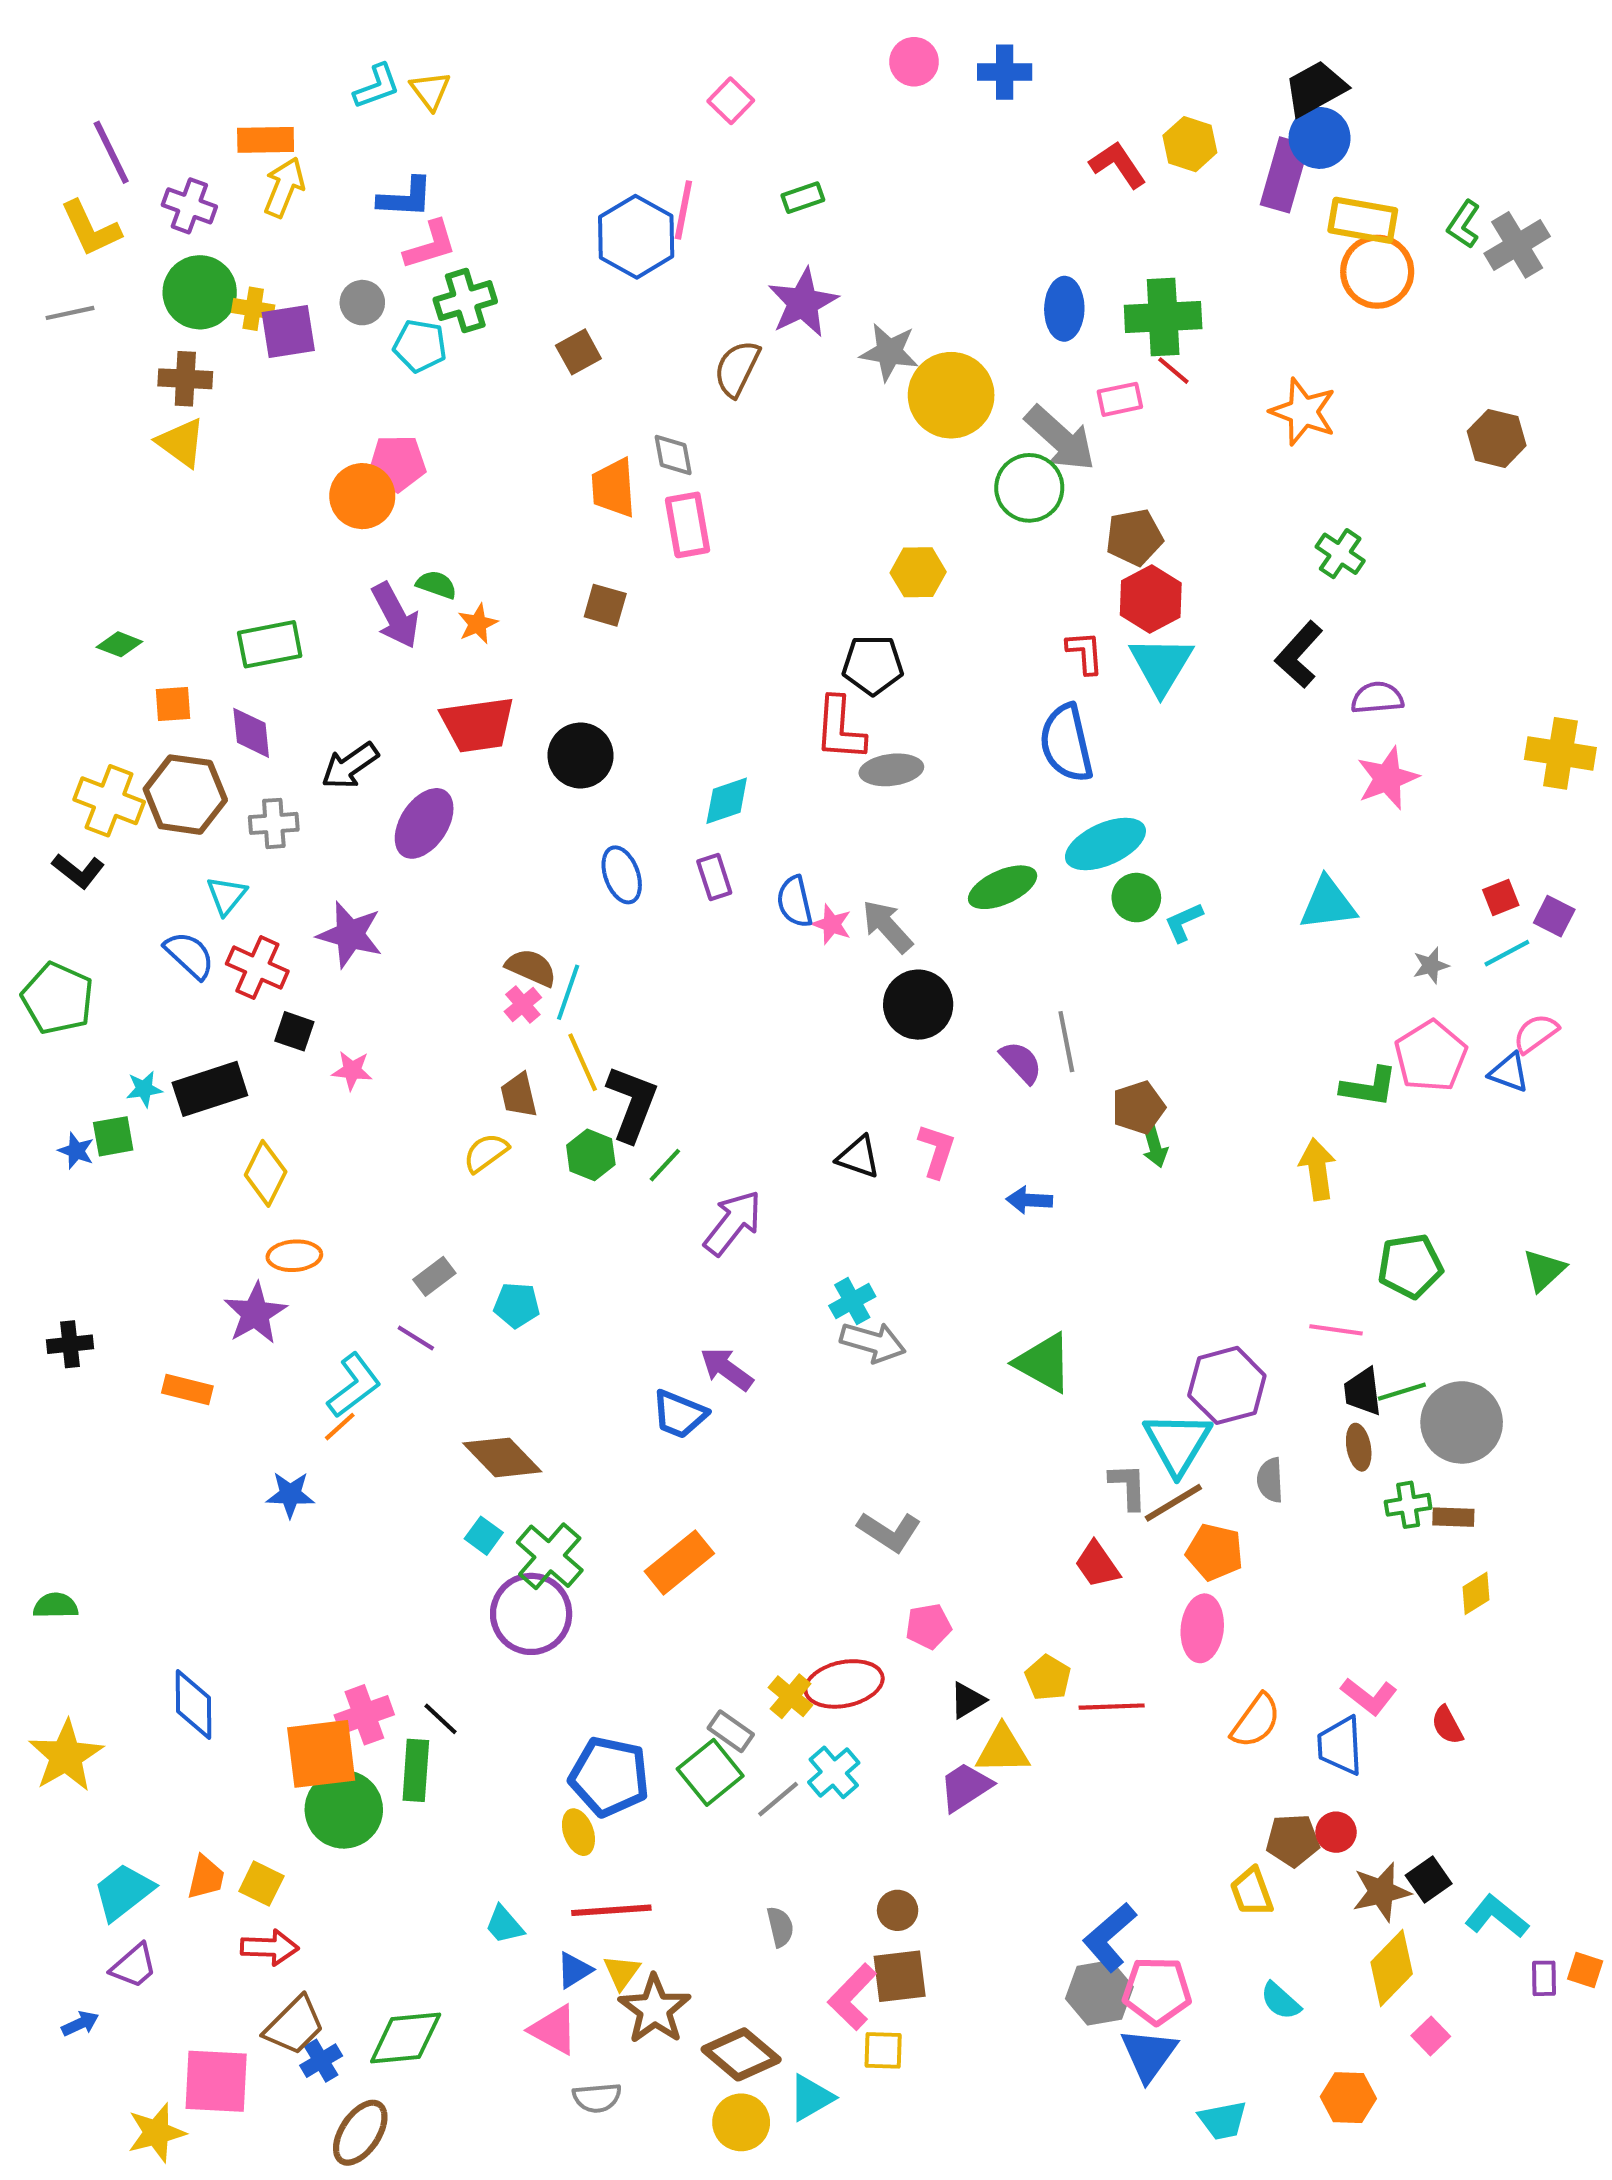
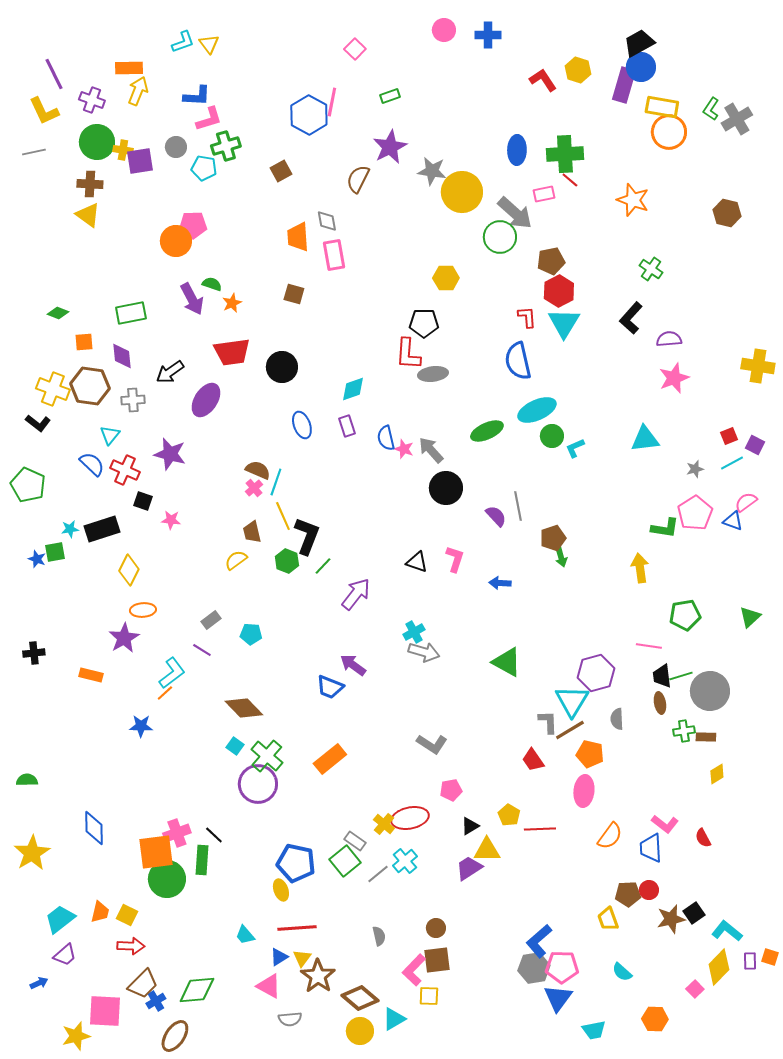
yellow diamond: (1392, 1968) -> (719, 967), moved

